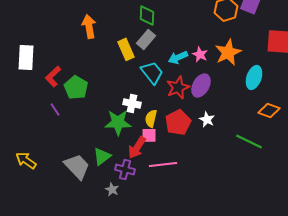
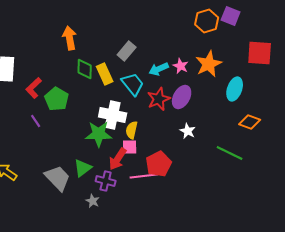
green diamond: (147, 15) -> (85, 69), moved
yellow rectangle: (126, 49) -> (105, 74), moved
white cross: (132, 103) -> (113, 115), size x1.5
red pentagon: (178, 122) -> (159, 164), moved

